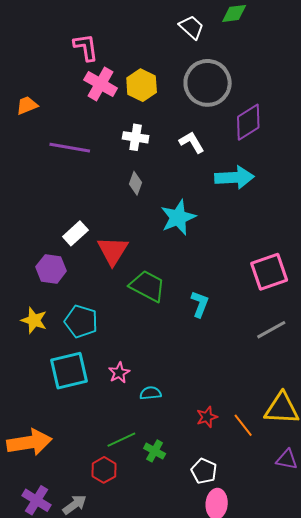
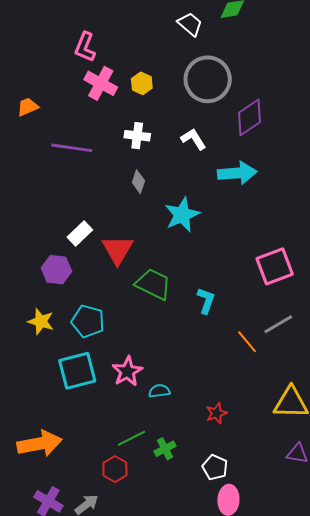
pink L-shape: (86, 47) -> (85, 47), turned -148
yellow hexagon: (142, 85) -> (142, 83), size x0.7
pink star: (119, 373) -> (127, 371), size x1.4
orange line: (243, 425) -> (247, 342), moved
green cross: (155, 451) -> (165, 449), turned 35

